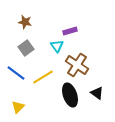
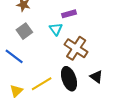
yellow line: (43, 77) -> (42, 84), moved

